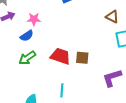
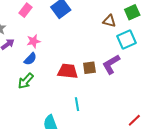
green arrow: (27, 58) -> (26, 81), moved
purple L-shape: (112, 78) -> (111, 64), moved

